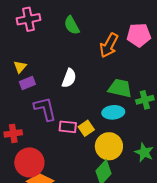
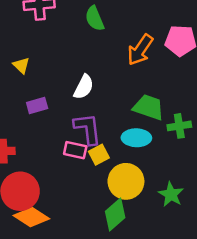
yellow triangle: (20, 67) -> (21, 65), turned -32
purple rectangle: (27, 83) -> (37, 106), moved
purple L-shape: (45, 109) -> (88, 129), moved

